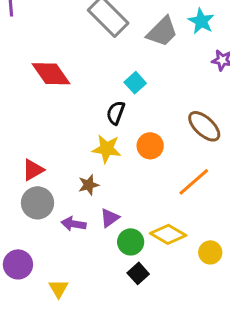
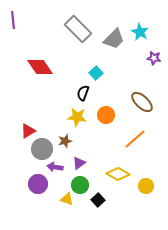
gray circle: (38, 203) -> (42, 149), moved
green circle: (131, 242) -> (80, 185), moved
purple circle: (18, 264) -> (38, 184), moved
yellow triangle: (59, 289) -> (67, 199), moved, turned -40

